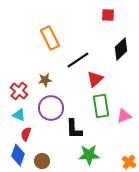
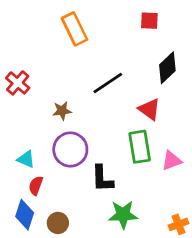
orange rectangle: (50, 38) -> (75, 29), moved
red triangle: (95, 79) -> (149, 109), moved, turned -42
red cross: (19, 91) -> (18, 83), moved
orange cross: (129, 162) -> (178, 224), turned 32

